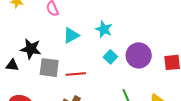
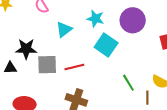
purple circle: (139, 55) -> (133, 20), moved
cyan square: (110, 57) -> (106, 45), size x1.6

